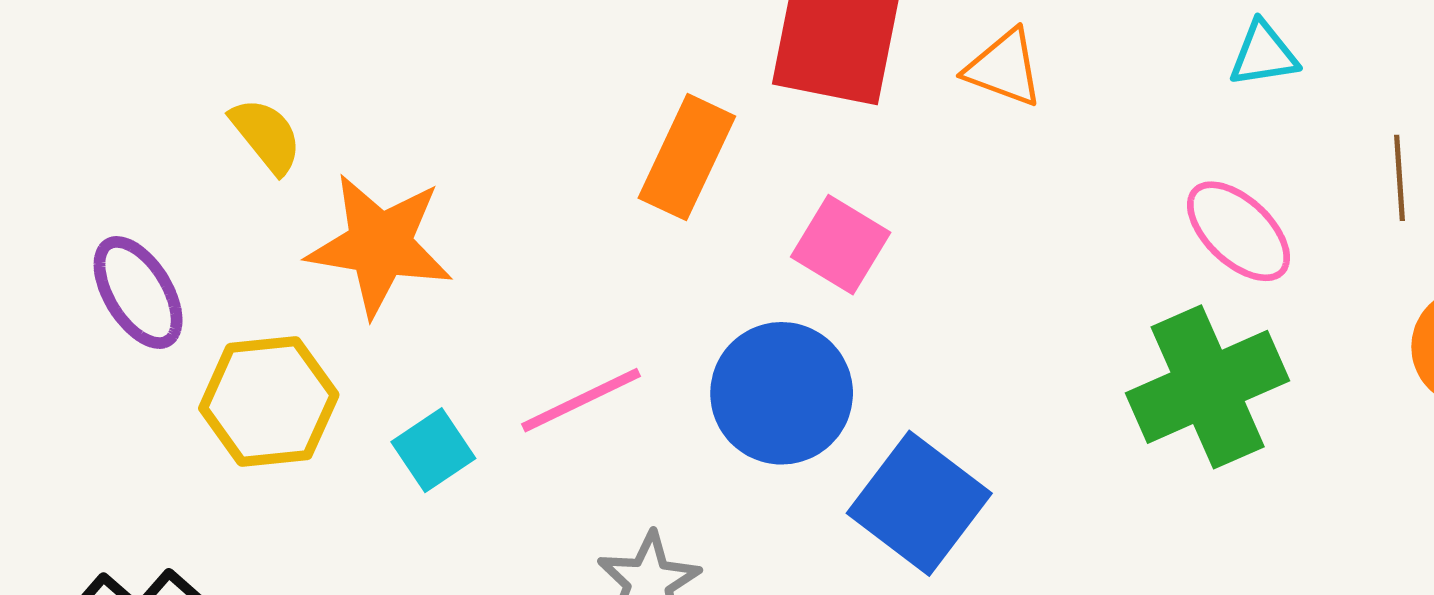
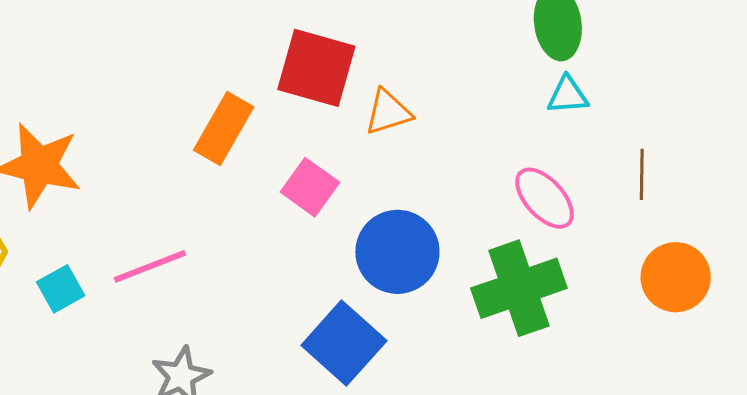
orange triangle: (1004, 68) -> (388, 112), moved, turned -42
blue circle: (782, 393) -> (397, 252), moved

